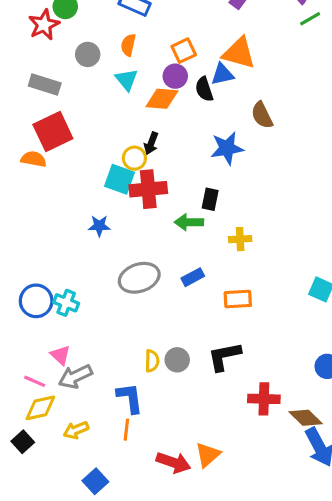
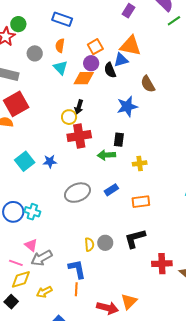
cyan square: (119, 179) -> (25, 161), moved, turned 36

